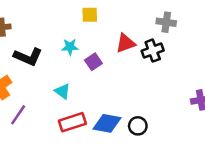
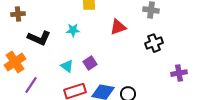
black cross: (153, 51) -> (154, 43), moved
purple square: (93, 62) -> (90, 63), moved

